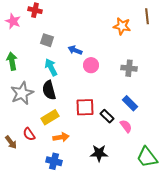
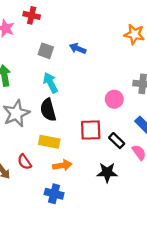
blue arrow: (75, 50) -> (78, 48), moved
pink circle: (91, 65) -> (114, 99), moved
yellow rectangle: (50, 117) -> (49, 142), turned 42
black star: (99, 153) -> (107, 172), moved

